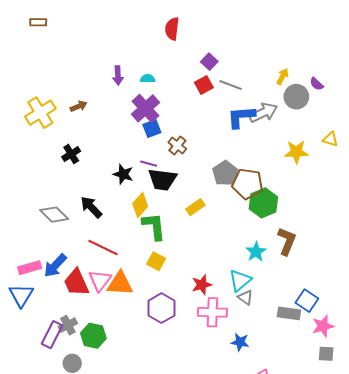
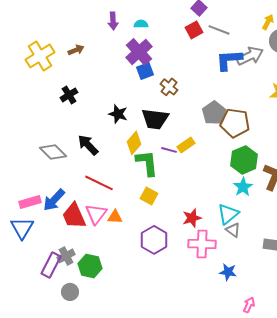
purple line: (149, 164) -> (169, 150), moved
green hexagon: (263, 203) -> (244, 160), moved
orange triangle: (120, 284) -> (115, 217), size x0.6

